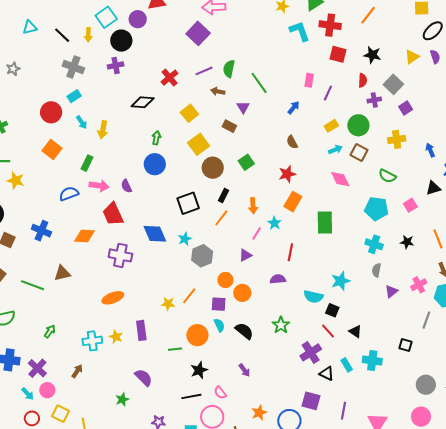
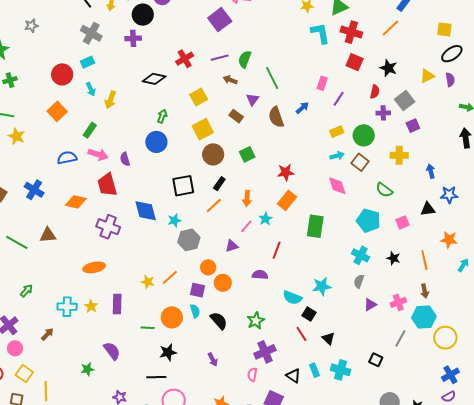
brown semicircle: (292, 142) -> (276, 117), moved, size x1.5
purple cross: (311, 352) -> (265, 352), moved
pink semicircle: (220, 393) -> (252, 375), moved, turned 40

